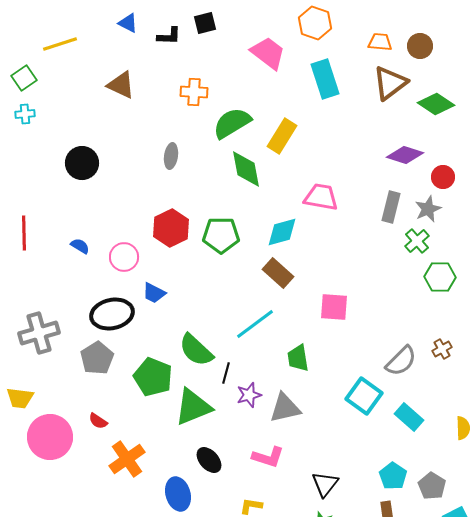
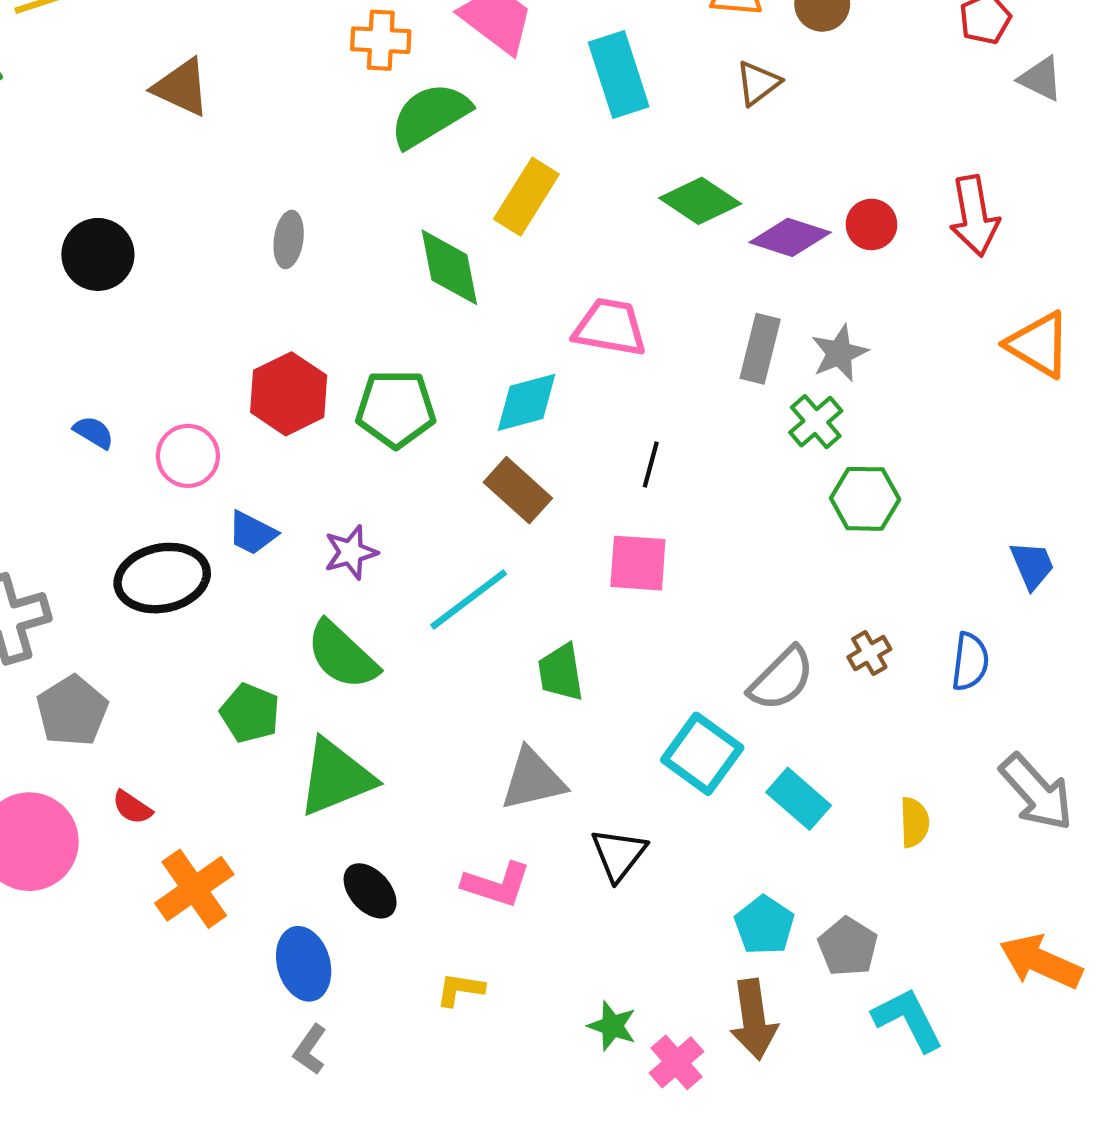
brown triangle: (390, 83) -> (758, 83), size x0.6
orange cross: (194, 92) -> (381, 40), moved
green diamond: (436, 104) -> (700, 201), moved
green semicircle: (232, 123) -> (430, 115), moved
red circle: (443, 177) -> (871, 224), moved
gray pentagon: (97, 358) -> (72, 711), moved
black line: (226, 373) -> (651, 464), moved
green pentagon: (153, 377) -> (250, 713), size x0.7
purple star: (249, 395) -> (351, 552), moved
black triangle: (325, 484) -> (619, 854), moved

